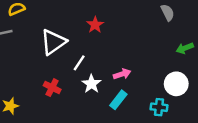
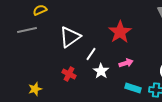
red star: (95, 25) -> (120, 32), moved, size x1.6
cyan rectangle: (118, 100) -> (133, 88), moved, turned 70

